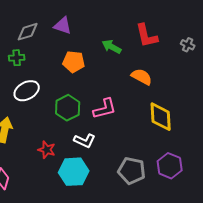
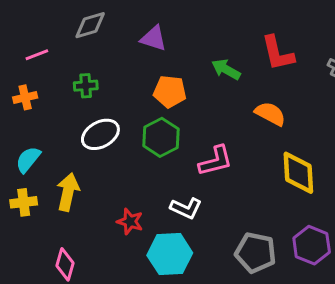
gray diamond: (28, 32) -> (90, 25), moved
green hexagon: (68, 108) -> (161, 137), moved

